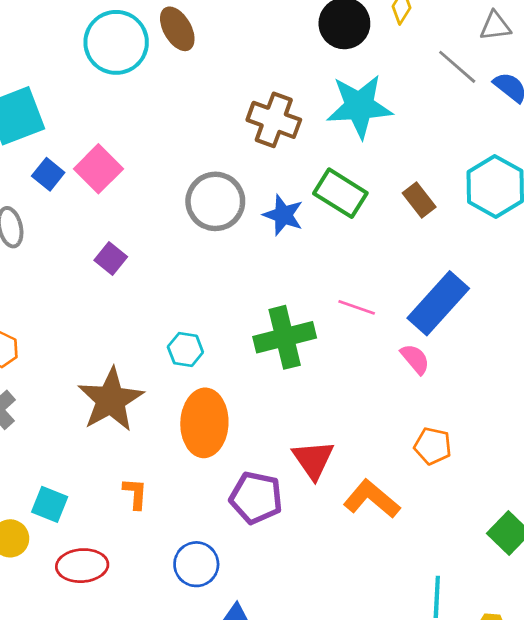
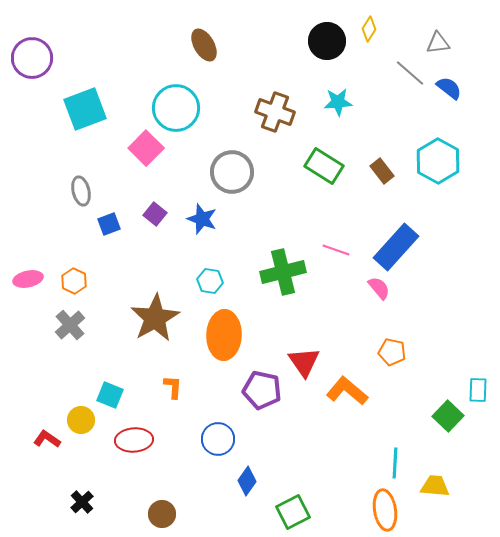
cyan circle: (116, 42) -> (176, 108), moved
cyan star: (359, 106) -> (338, 102), size x0.6
blue square: (48, 174) -> (109, 224), moved, turned 30
blue star: (283, 215) -> (202, 219), moved

